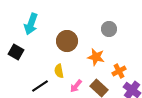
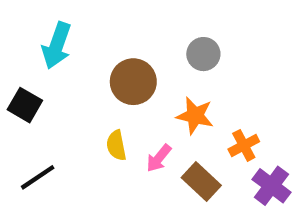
gray circle: (109, 29) -> (203, 54), moved
black line: (40, 86) -> (38, 177), moved
pink arrow: (76, 86) -> (159, 158), moved

